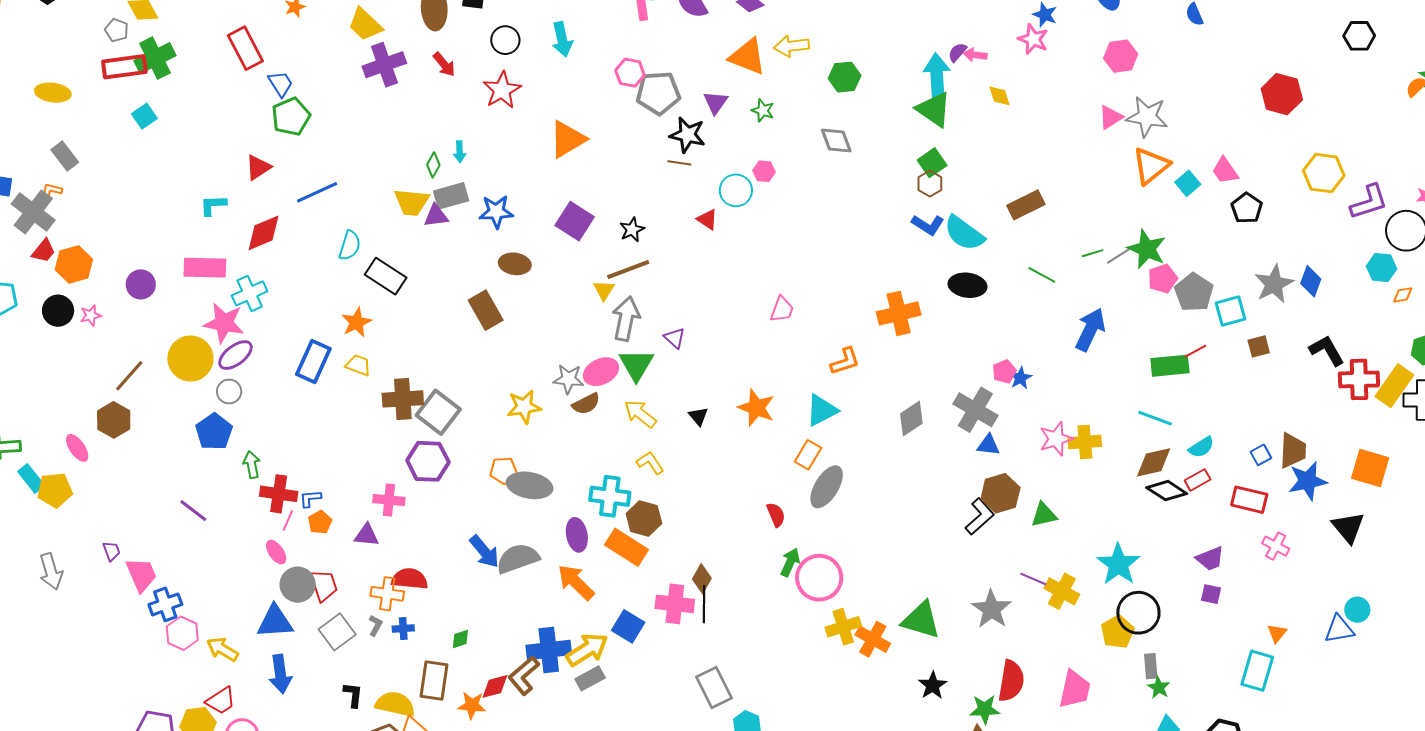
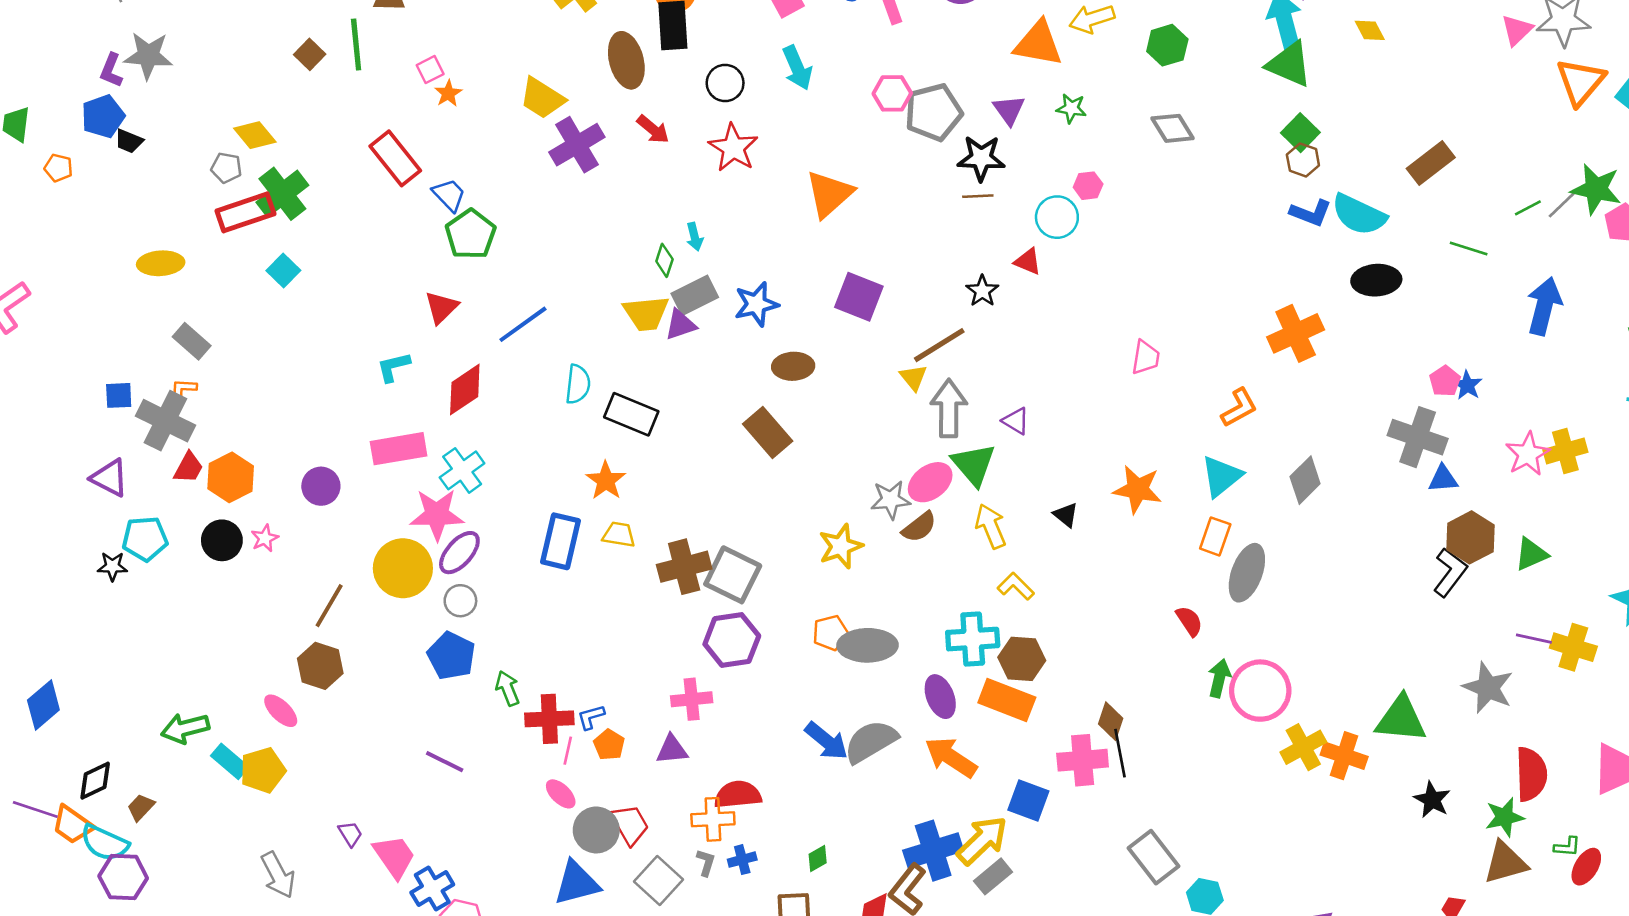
black star: (632, 230) -> (982, 291), moved
yellow arrow: (640, 414) -> (991, 526), turned 40
gray diamond: (911, 418) -> (1305, 480), moved

